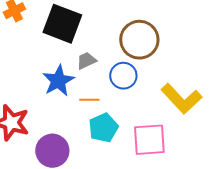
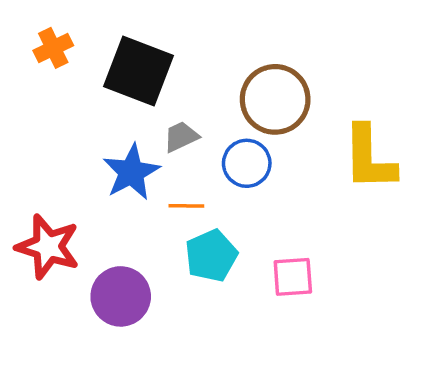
yellow L-shape: (181, 99) -> (369, 158), moved, turned 42
pink square: (149, 140) -> (293, 277), size x0.7

